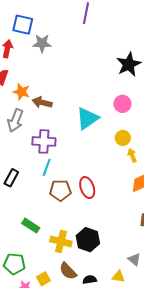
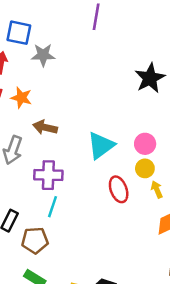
orange star: (21, 92) -> (21, 98), moved
pink circle: (122, 104) -> (145, 144), moved
red ellipse: (87, 188) -> (119, 189), moved
brown pentagon: (60, 190) -> (35, 240), moved

